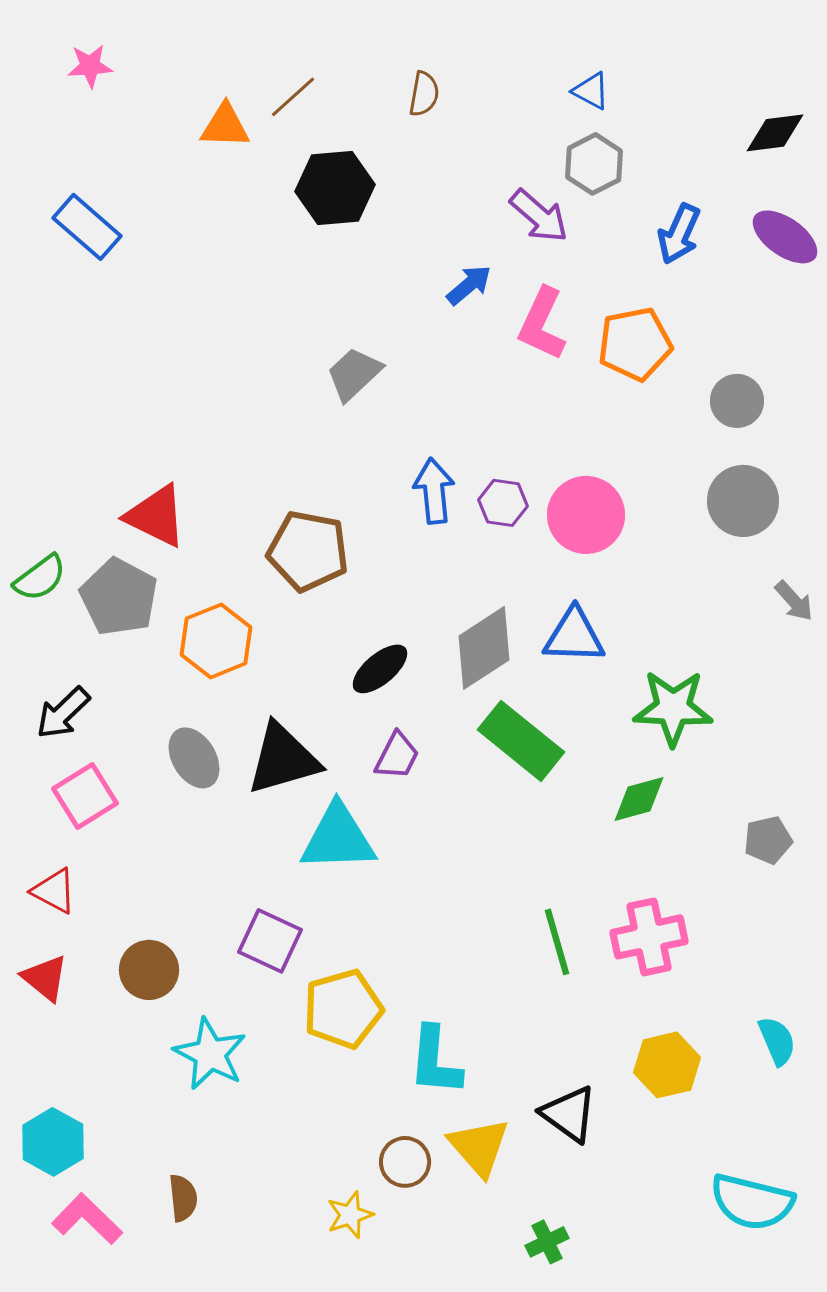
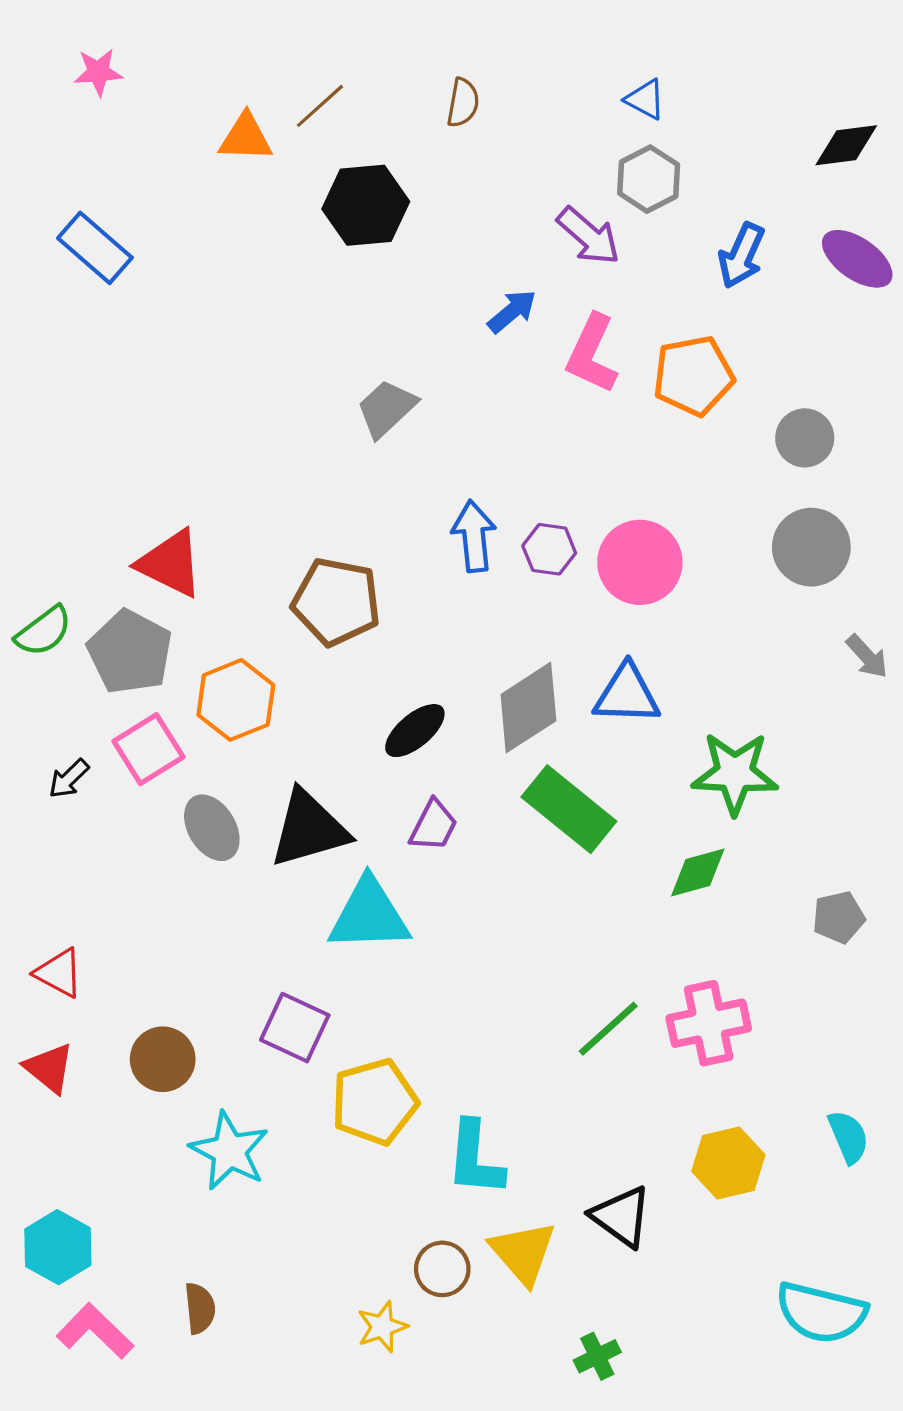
black arrow: (63, 713) -> (69, 779), size x0.7
pink square: (85, 796) -> (148, 749), moved
green line: (557, 942) -> (608, 1029), turned 64

